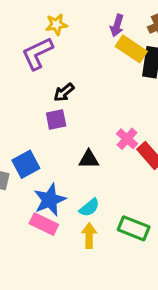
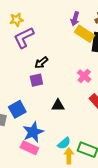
yellow star: (56, 25) -> (17, 20), moved
pink cross: (127, 139) -> (84, 76), moved
cyan semicircle: (89, 208) -> (64, 143), moved
yellow arrow: (89, 236) -> (69, 156), moved

